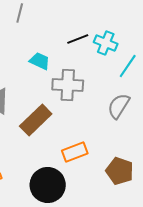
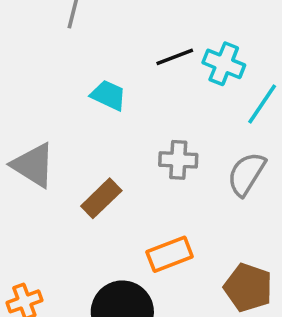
gray cross: (68, 85) -> (178, 160), moved, size x0.7
brown rectangle: (36, 120) -> (101, 198), size x0.7

